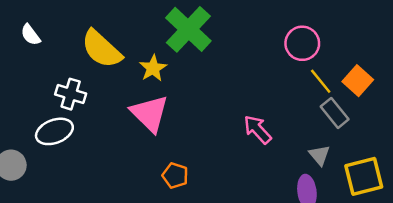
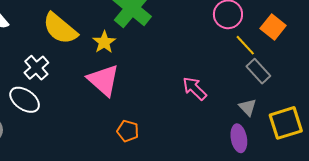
orange square: (358, 81) -> (273, 27), moved
white cross: (71, 94) -> (36, 68), turned 35
white ellipse: (54, 131) -> (25, 100), turned 60

